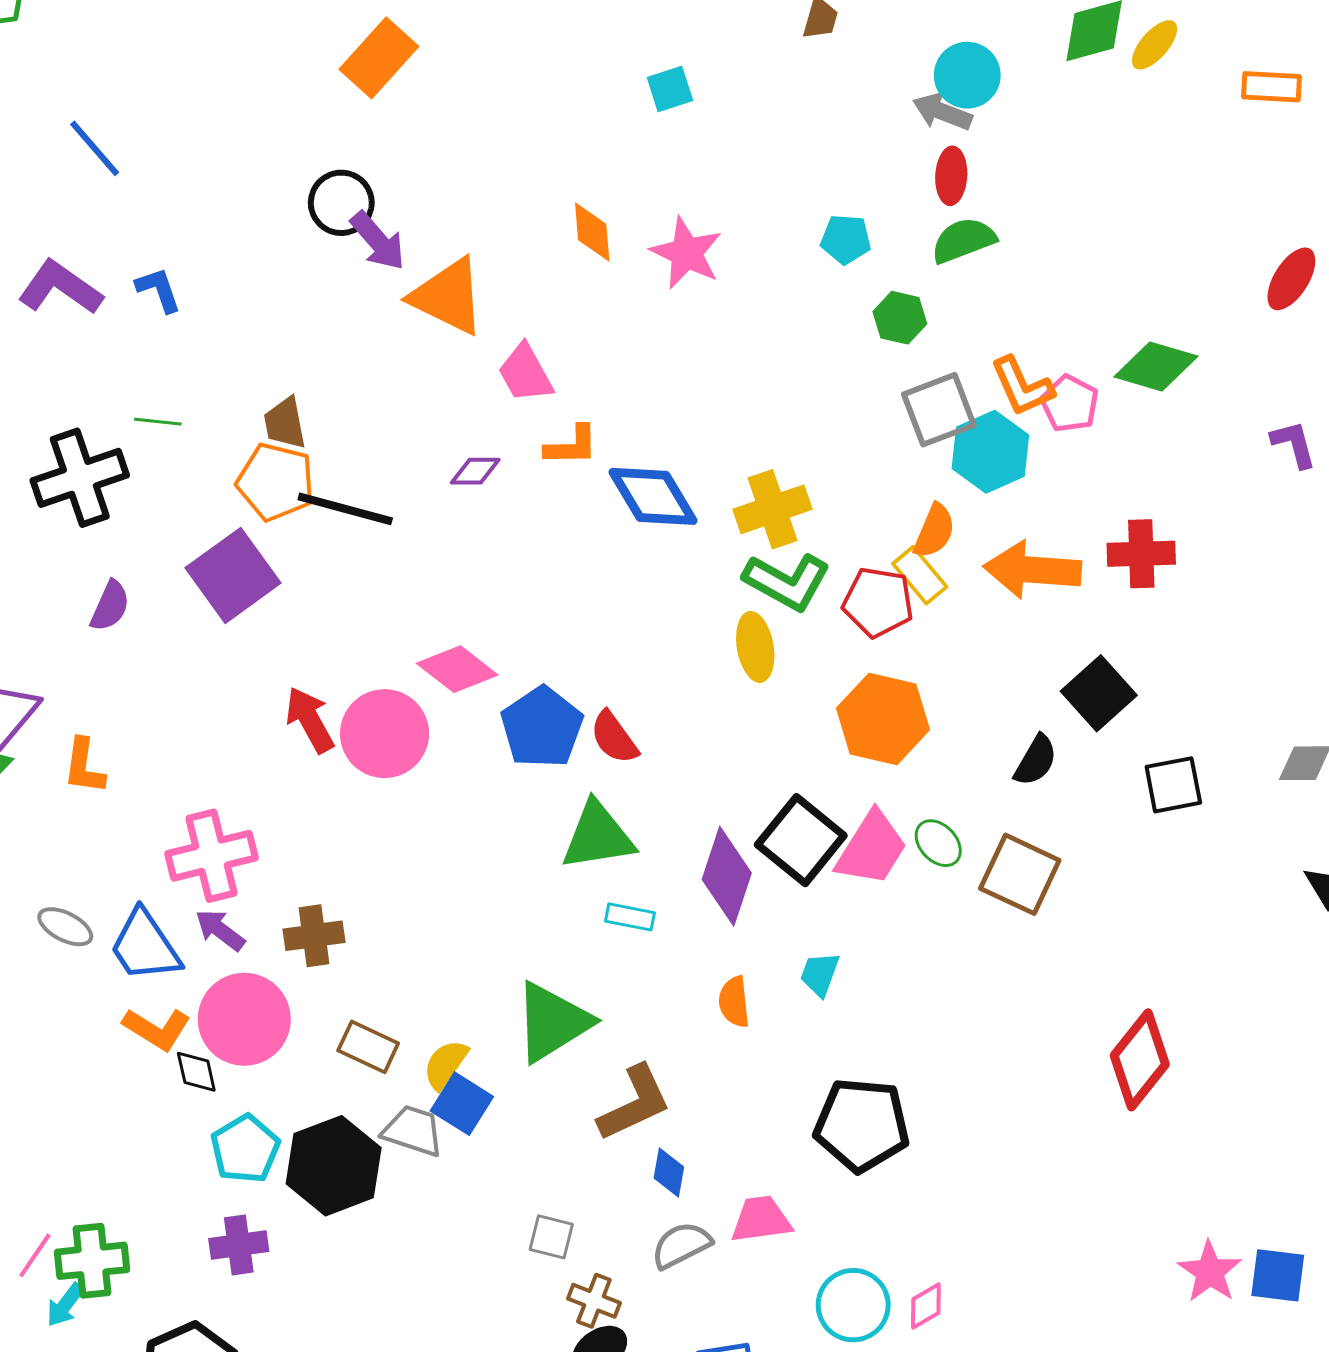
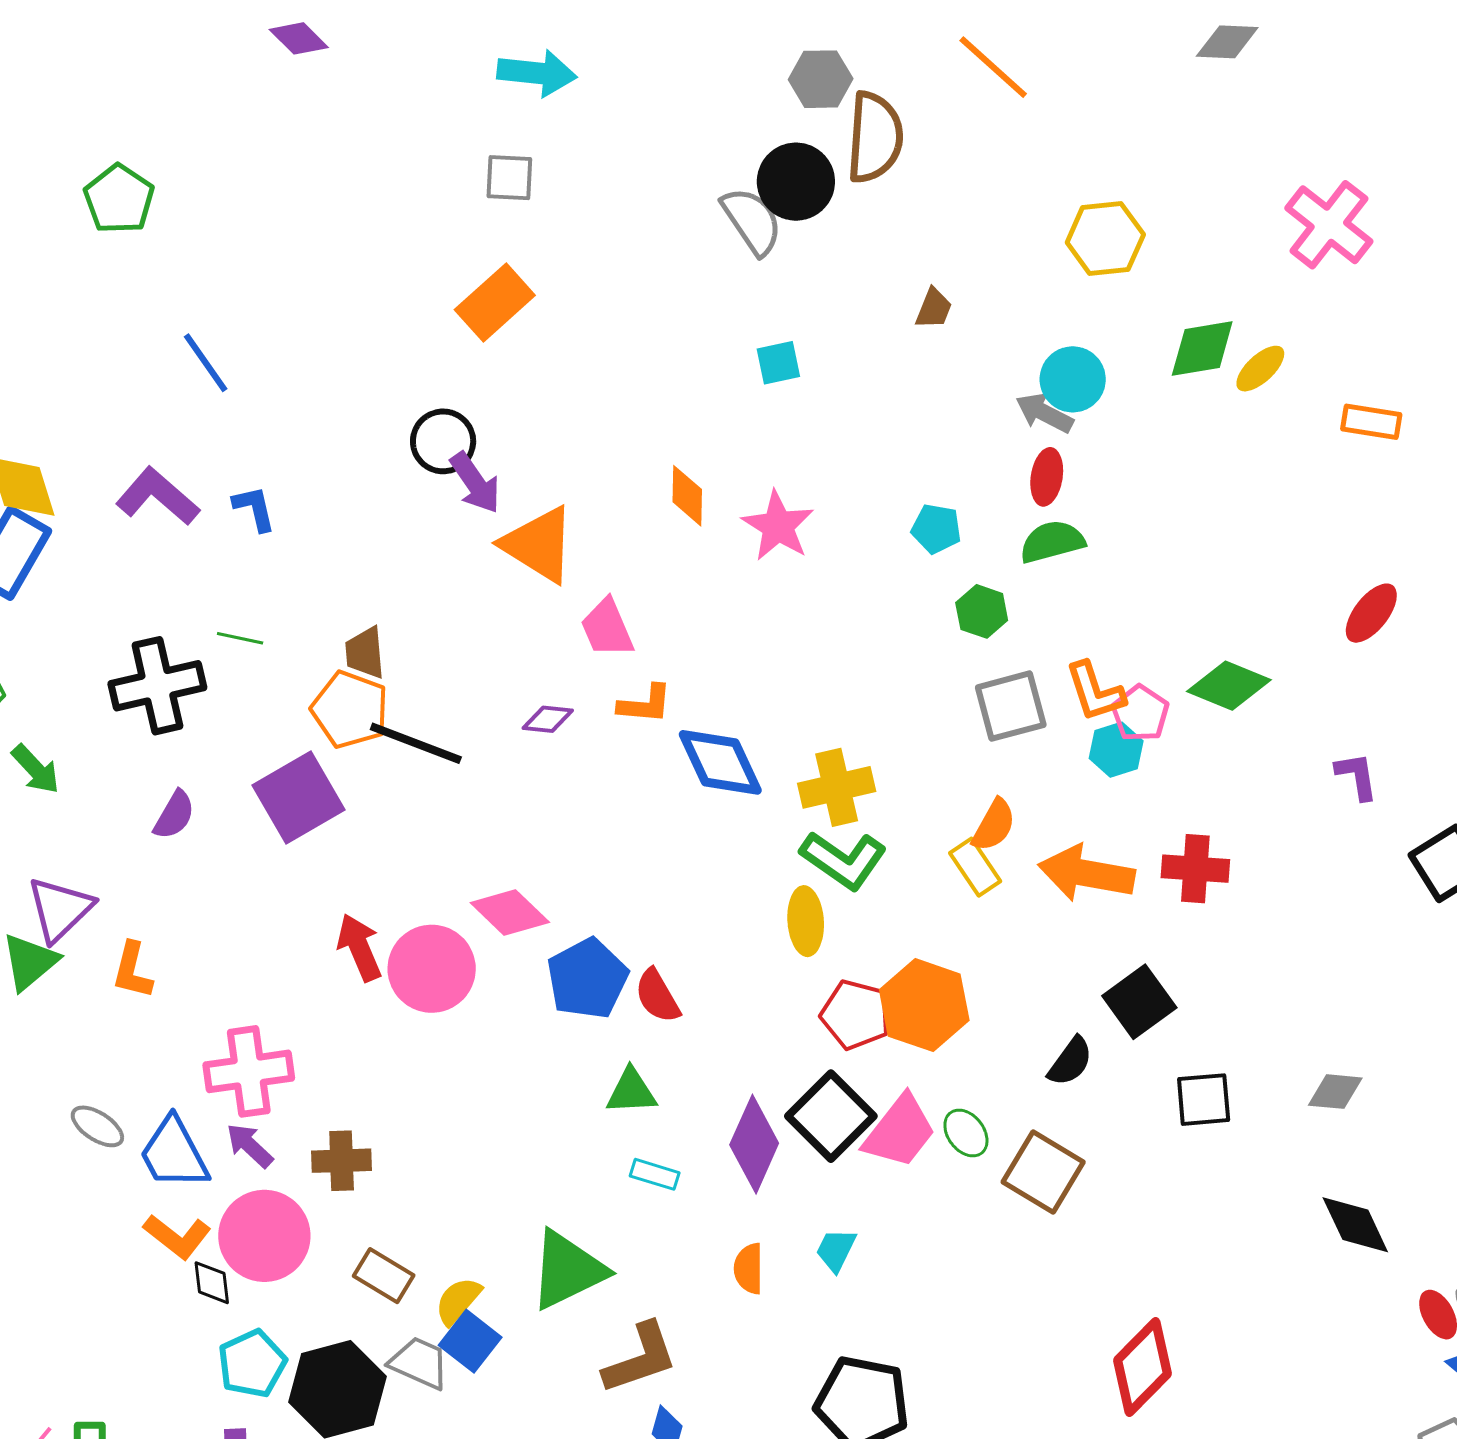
cyan hexagon: (990, 452) -> (1116, 750), moved, size x0.7
red pentagon: (878, 602) -> (856, 1015), moved
green triangle: (598, 836) -> (631, 1091), size x0.7

